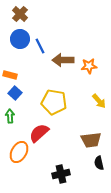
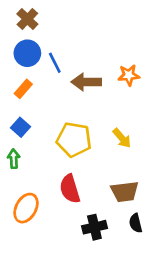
orange star: (89, 66) -> (129, 75), moved
orange rectangle: (10, 75) -> (23, 89), moved, turned -64
yellow arrow: (99, 101) -> (122, 138), moved
red semicircle: (39, 133) -> (70, 189), moved, turned -65
black cross: (61, 174) -> (94, 227), moved

